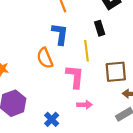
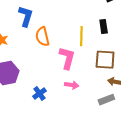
black rectangle: (100, 28) -> (104, 27), moved
blue L-shape: (60, 34) -> (26, 16), moved

